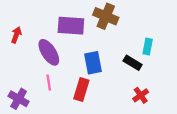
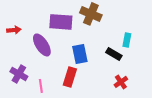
red arrow: (16, 35) -> (14, 30), turned 64
pink line: (49, 83) -> (41, 86), moved
purple cross: (19, 99) -> (19, 74), moved

